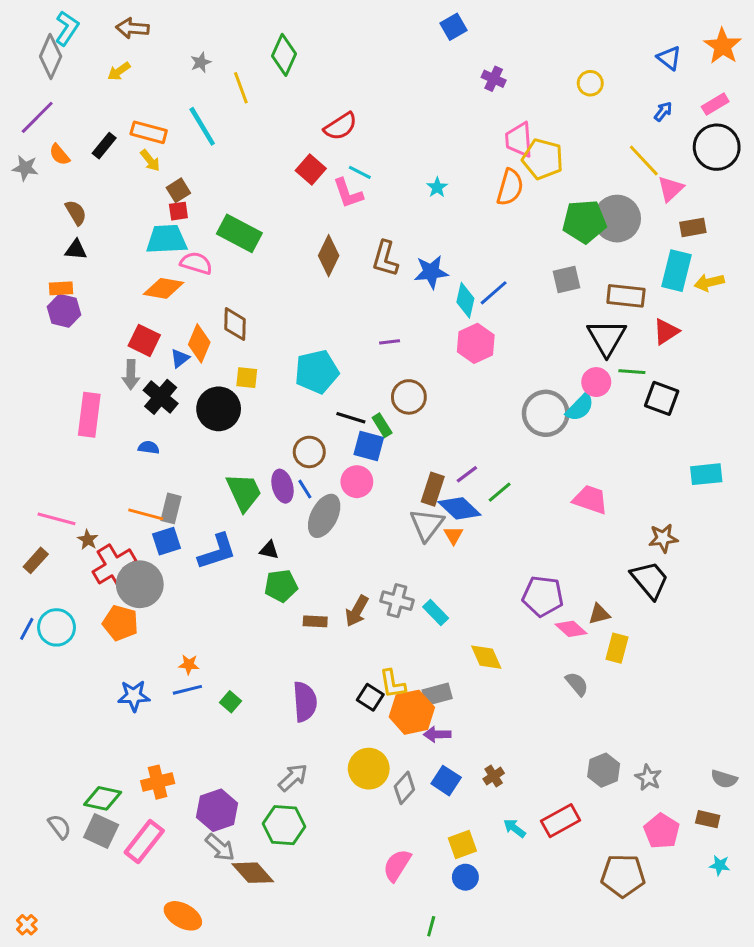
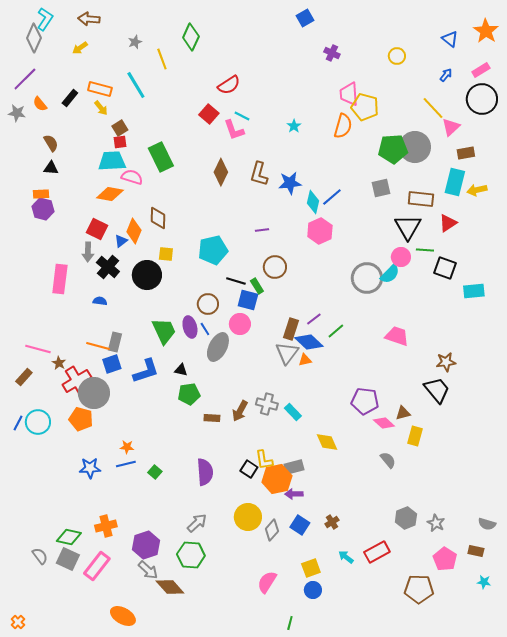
green rectangle: (239, 233) -> (161, 157), turned 36
cyan rectangle: (706, 474) -> (474, 291), moved
orange triangle: (453, 535) -> (305, 360), turned 48

